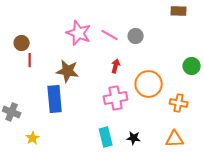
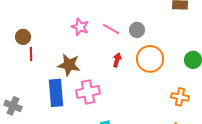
pink star: (79, 33) -> (80, 27), size x0.7
orange circle: (149, 84) -> (150, 59), moved
pink cross: (116, 98) -> (88, 92), moved

